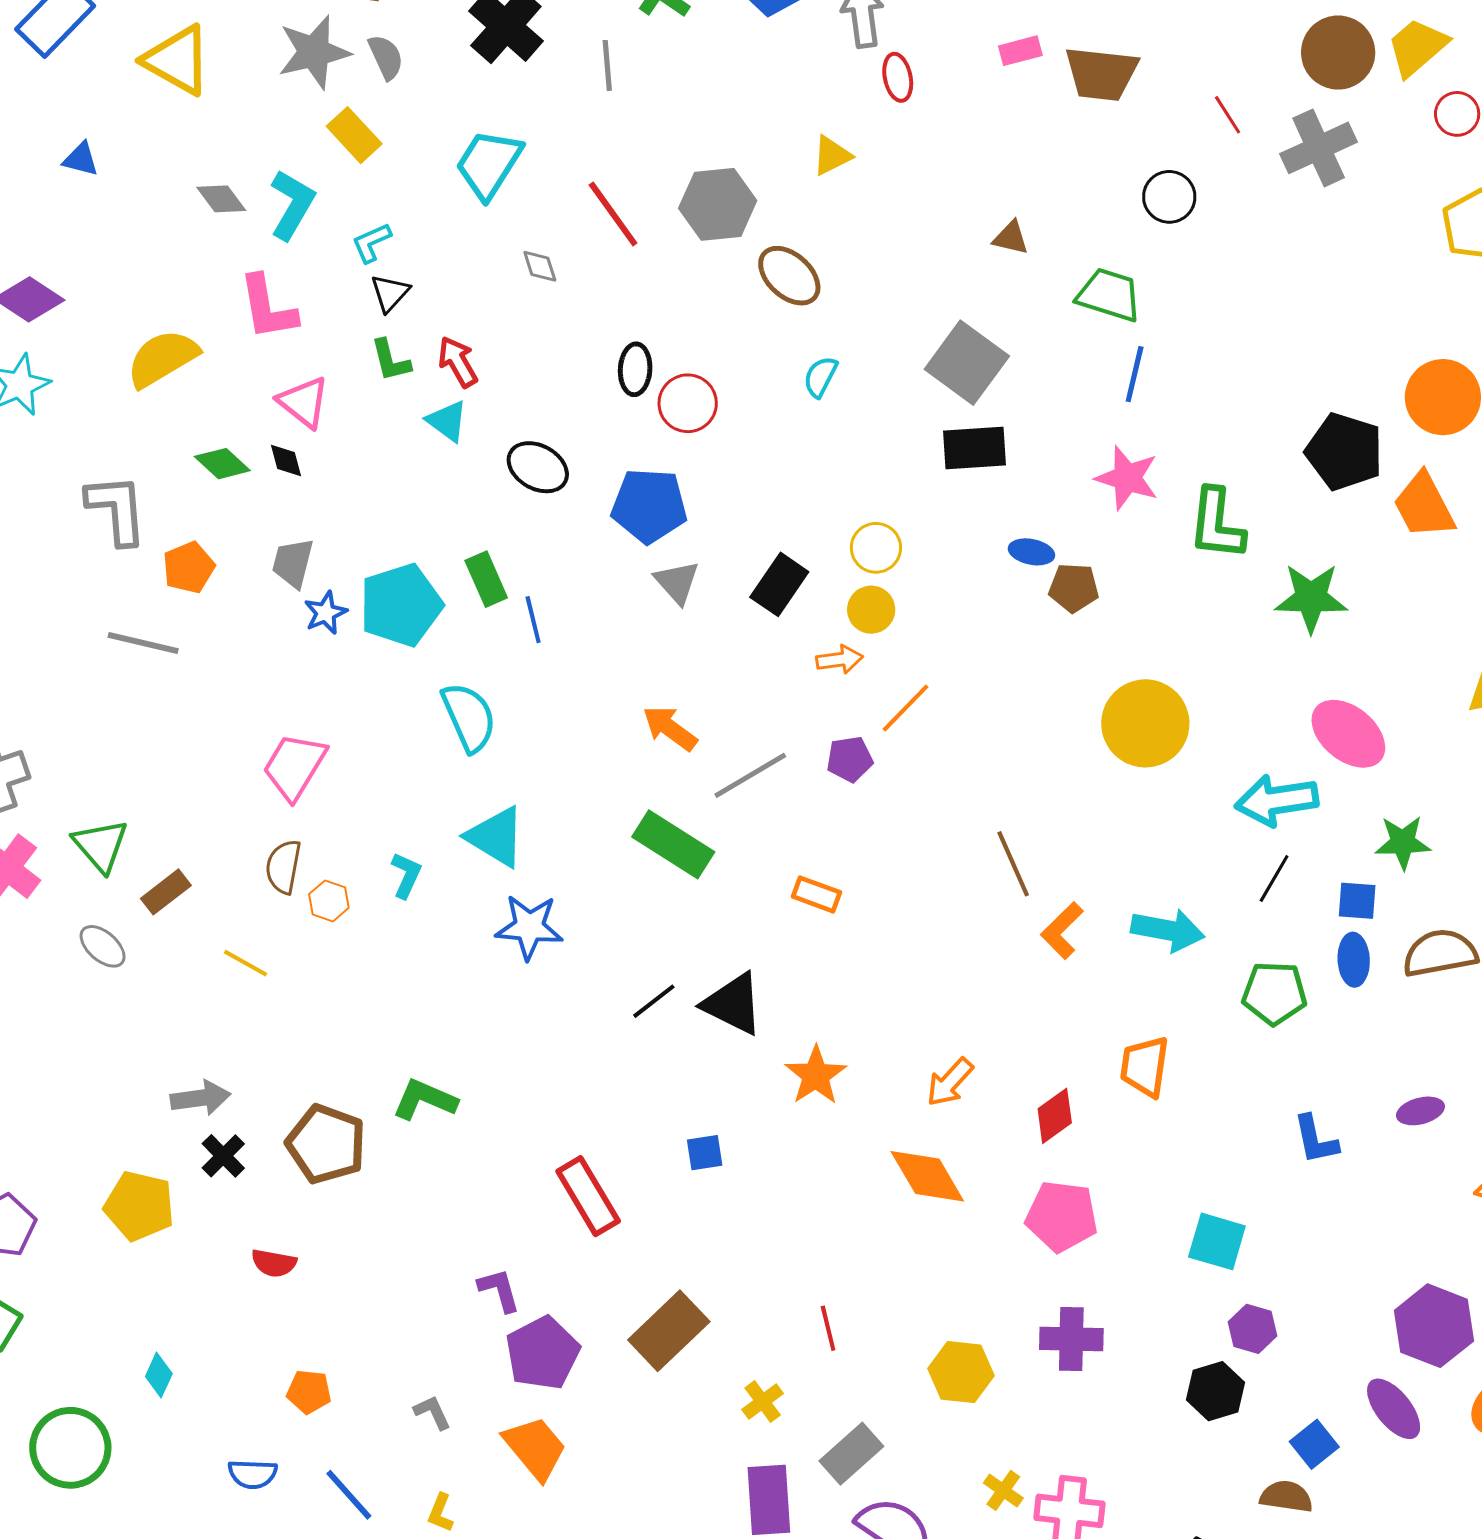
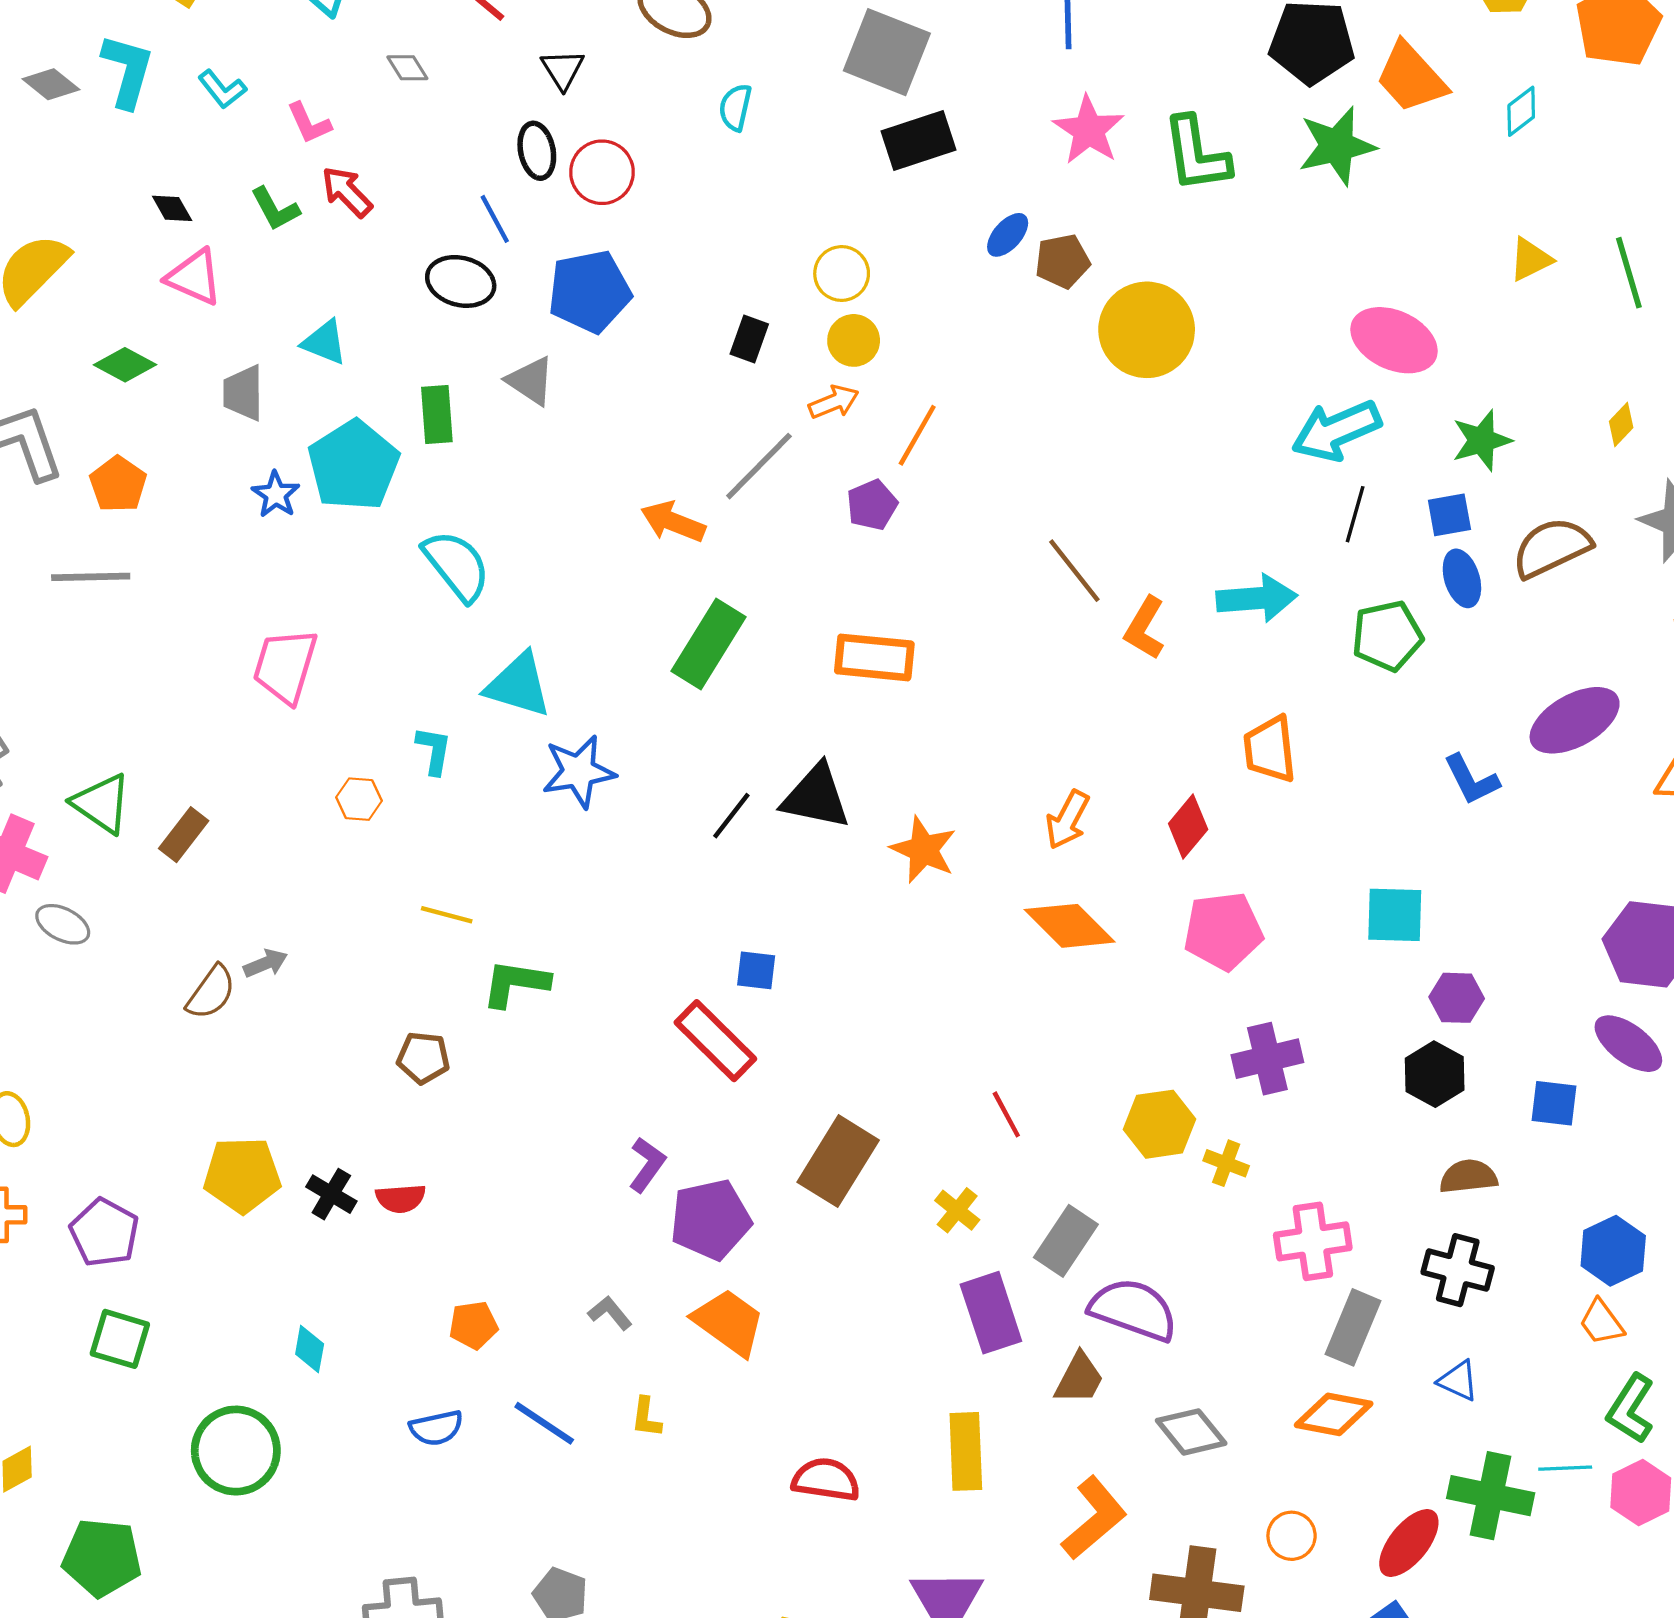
cyan L-shape: (371, 243) -> (222, 89), turned -90
black triangle: (390, 293) -> (563, 69), moved
pink L-shape: (268, 308) -> (309, 123), moved, size x0.6
cyan triangle: (447, 421) -> (324, 342), moved
black diamond: (286, 461) -> (172, 208), moved
pink star: (1127, 478) -> (1089, 130), turned 30
blue ellipse: (1031, 552) -> (1008, 235), turned -45
gray trapezoid: (293, 563) -> (243, 393), moved
green rectangle: (486, 579) -> (437, 415), turned 34
gray triangle: (677, 582) -> (531, 381), moved
black rectangle: (779, 584) -> (749, 339), size x0.7
green star: (1311, 598) -> (1337, 146), moved
blue line: (533, 620) -> (495, 219), moved
yellow circle: (1145, 723) -> (1147, 330), moved
gray line: (750, 775) -> (759, 466), moved
green rectangle: (673, 844) -> (708, 644), turned -76
brown semicircle: (283, 867) -> (211, 992), moved, turned -140
orange rectangle: (817, 894) -> (874, 657), size x1.5
gray ellipse: (103, 946) -> (63, 924), moved
yellow line: (246, 963) -> (447, 915), moved
gray arrow: (201, 1098) -> (266, 963), moved, size x0.7
purple ellipse: (1420, 1111) -> (1575, 720), size x1.8
brown pentagon: (326, 1144) -> (423, 1058), size x0.6
blue square: (705, 1153) -> (756, 970), moved, turned 30
black cross: (223, 1156) -> (331, 1194), moved
purple L-shape: (499, 1290) -> (647, 1165), turned 66
purple pentagon: (543, 1353) -> (710, 1220), turned 30
blue square: (1314, 1444) -> (1554, 1103), turned -30
yellow cross: (1003, 1490) -> (1226, 1163), moved
brown semicircle: (1286, 1497) -> (1468, 1177), moved

